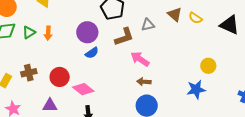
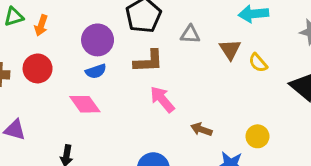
gray triangle: (148, 25) -> (190, 34), moved
red circle: (60, 77) -> (38, 68), moved
brown arrow: (144, 82) -> (201, 129), moved
pink diamond: (83, 89) -> (85, 104), moved

